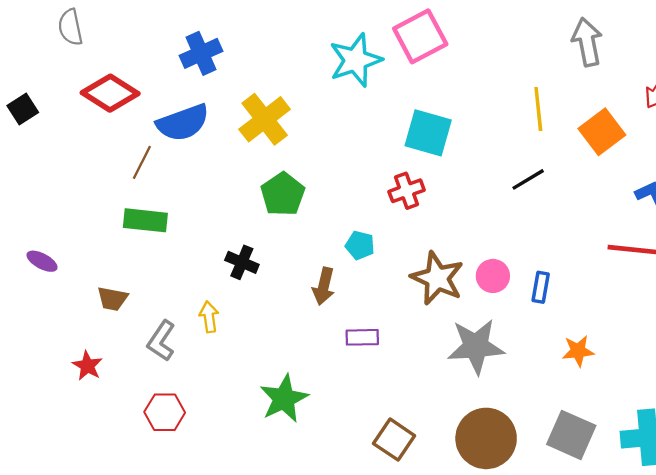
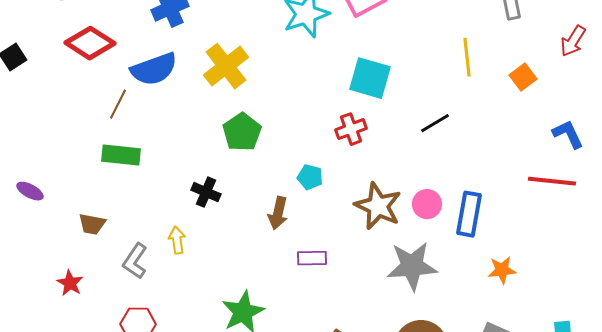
orange square: (602, 132) -> (523, 77), size x0.7
black line: (528, 179) -> (435, 123), moved
blue rectangle: (541, 287) -> (469, 214), size x1.6

